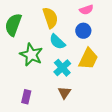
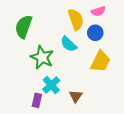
yellow semicircle: (50, 18) -> (76, 19), moved
cyan cross: (62, 68) -> (51, 85), moved

